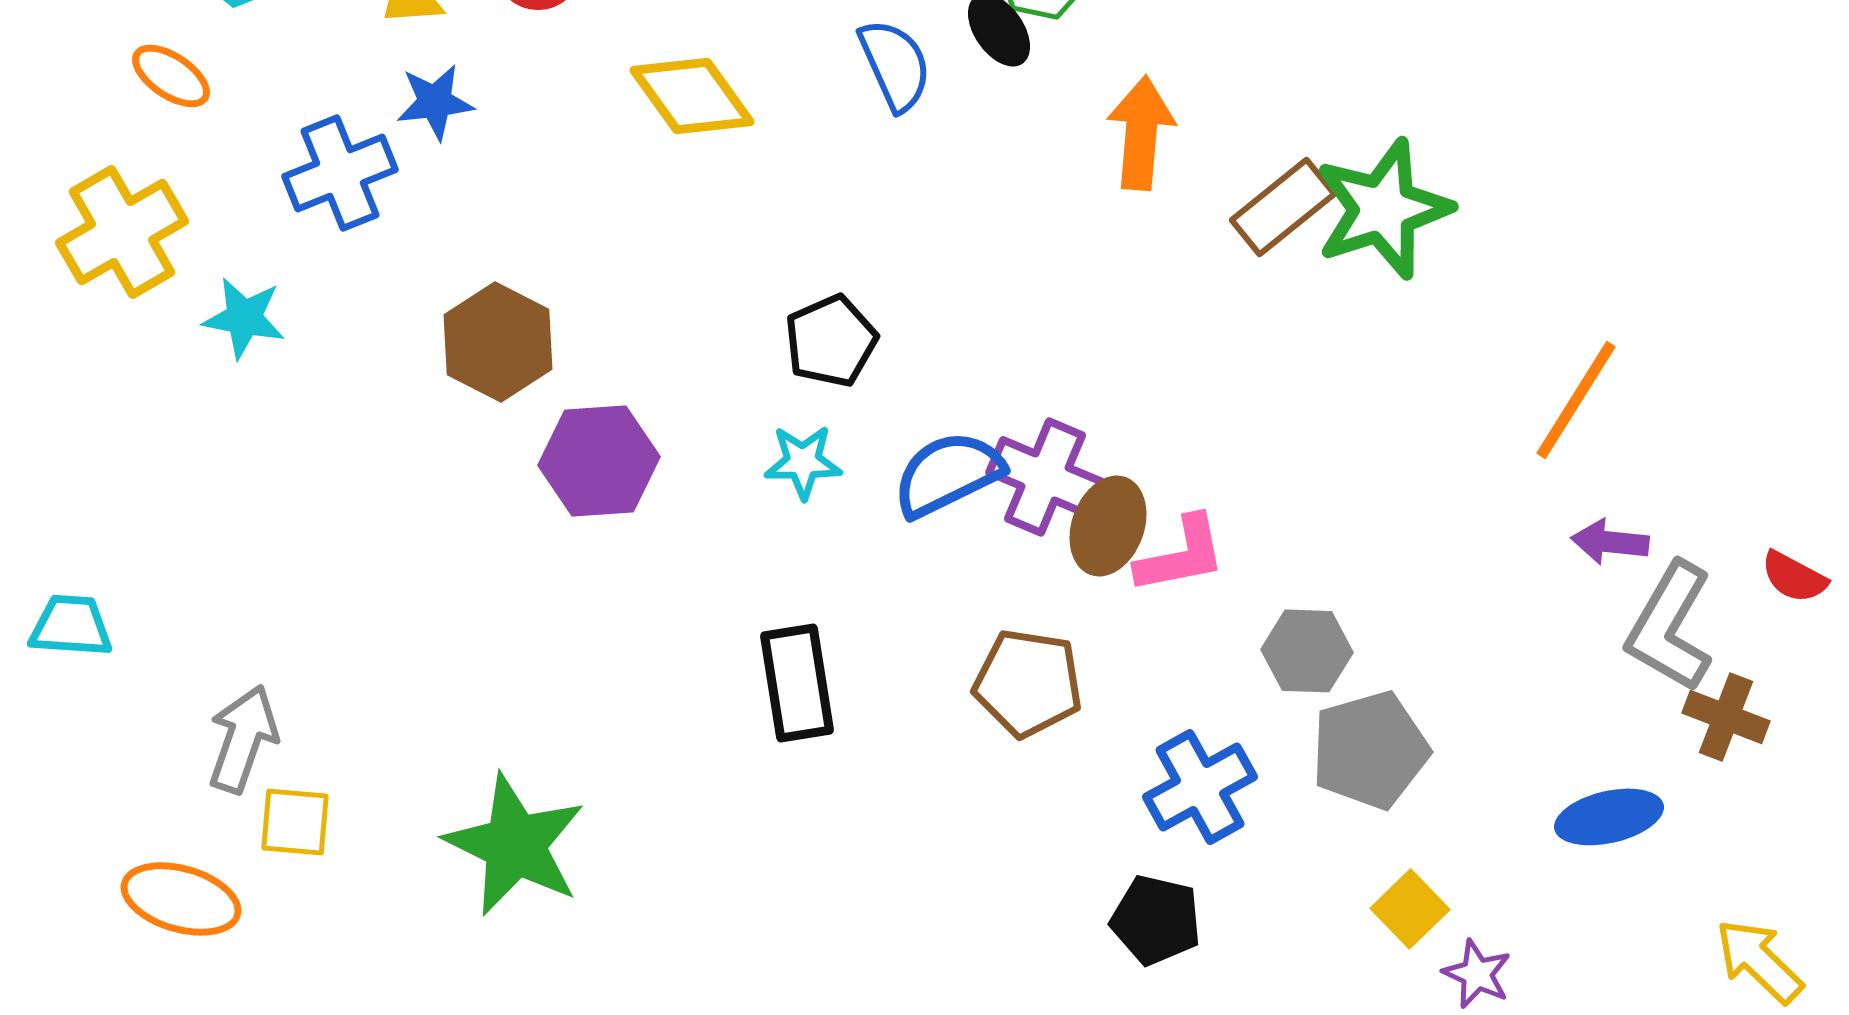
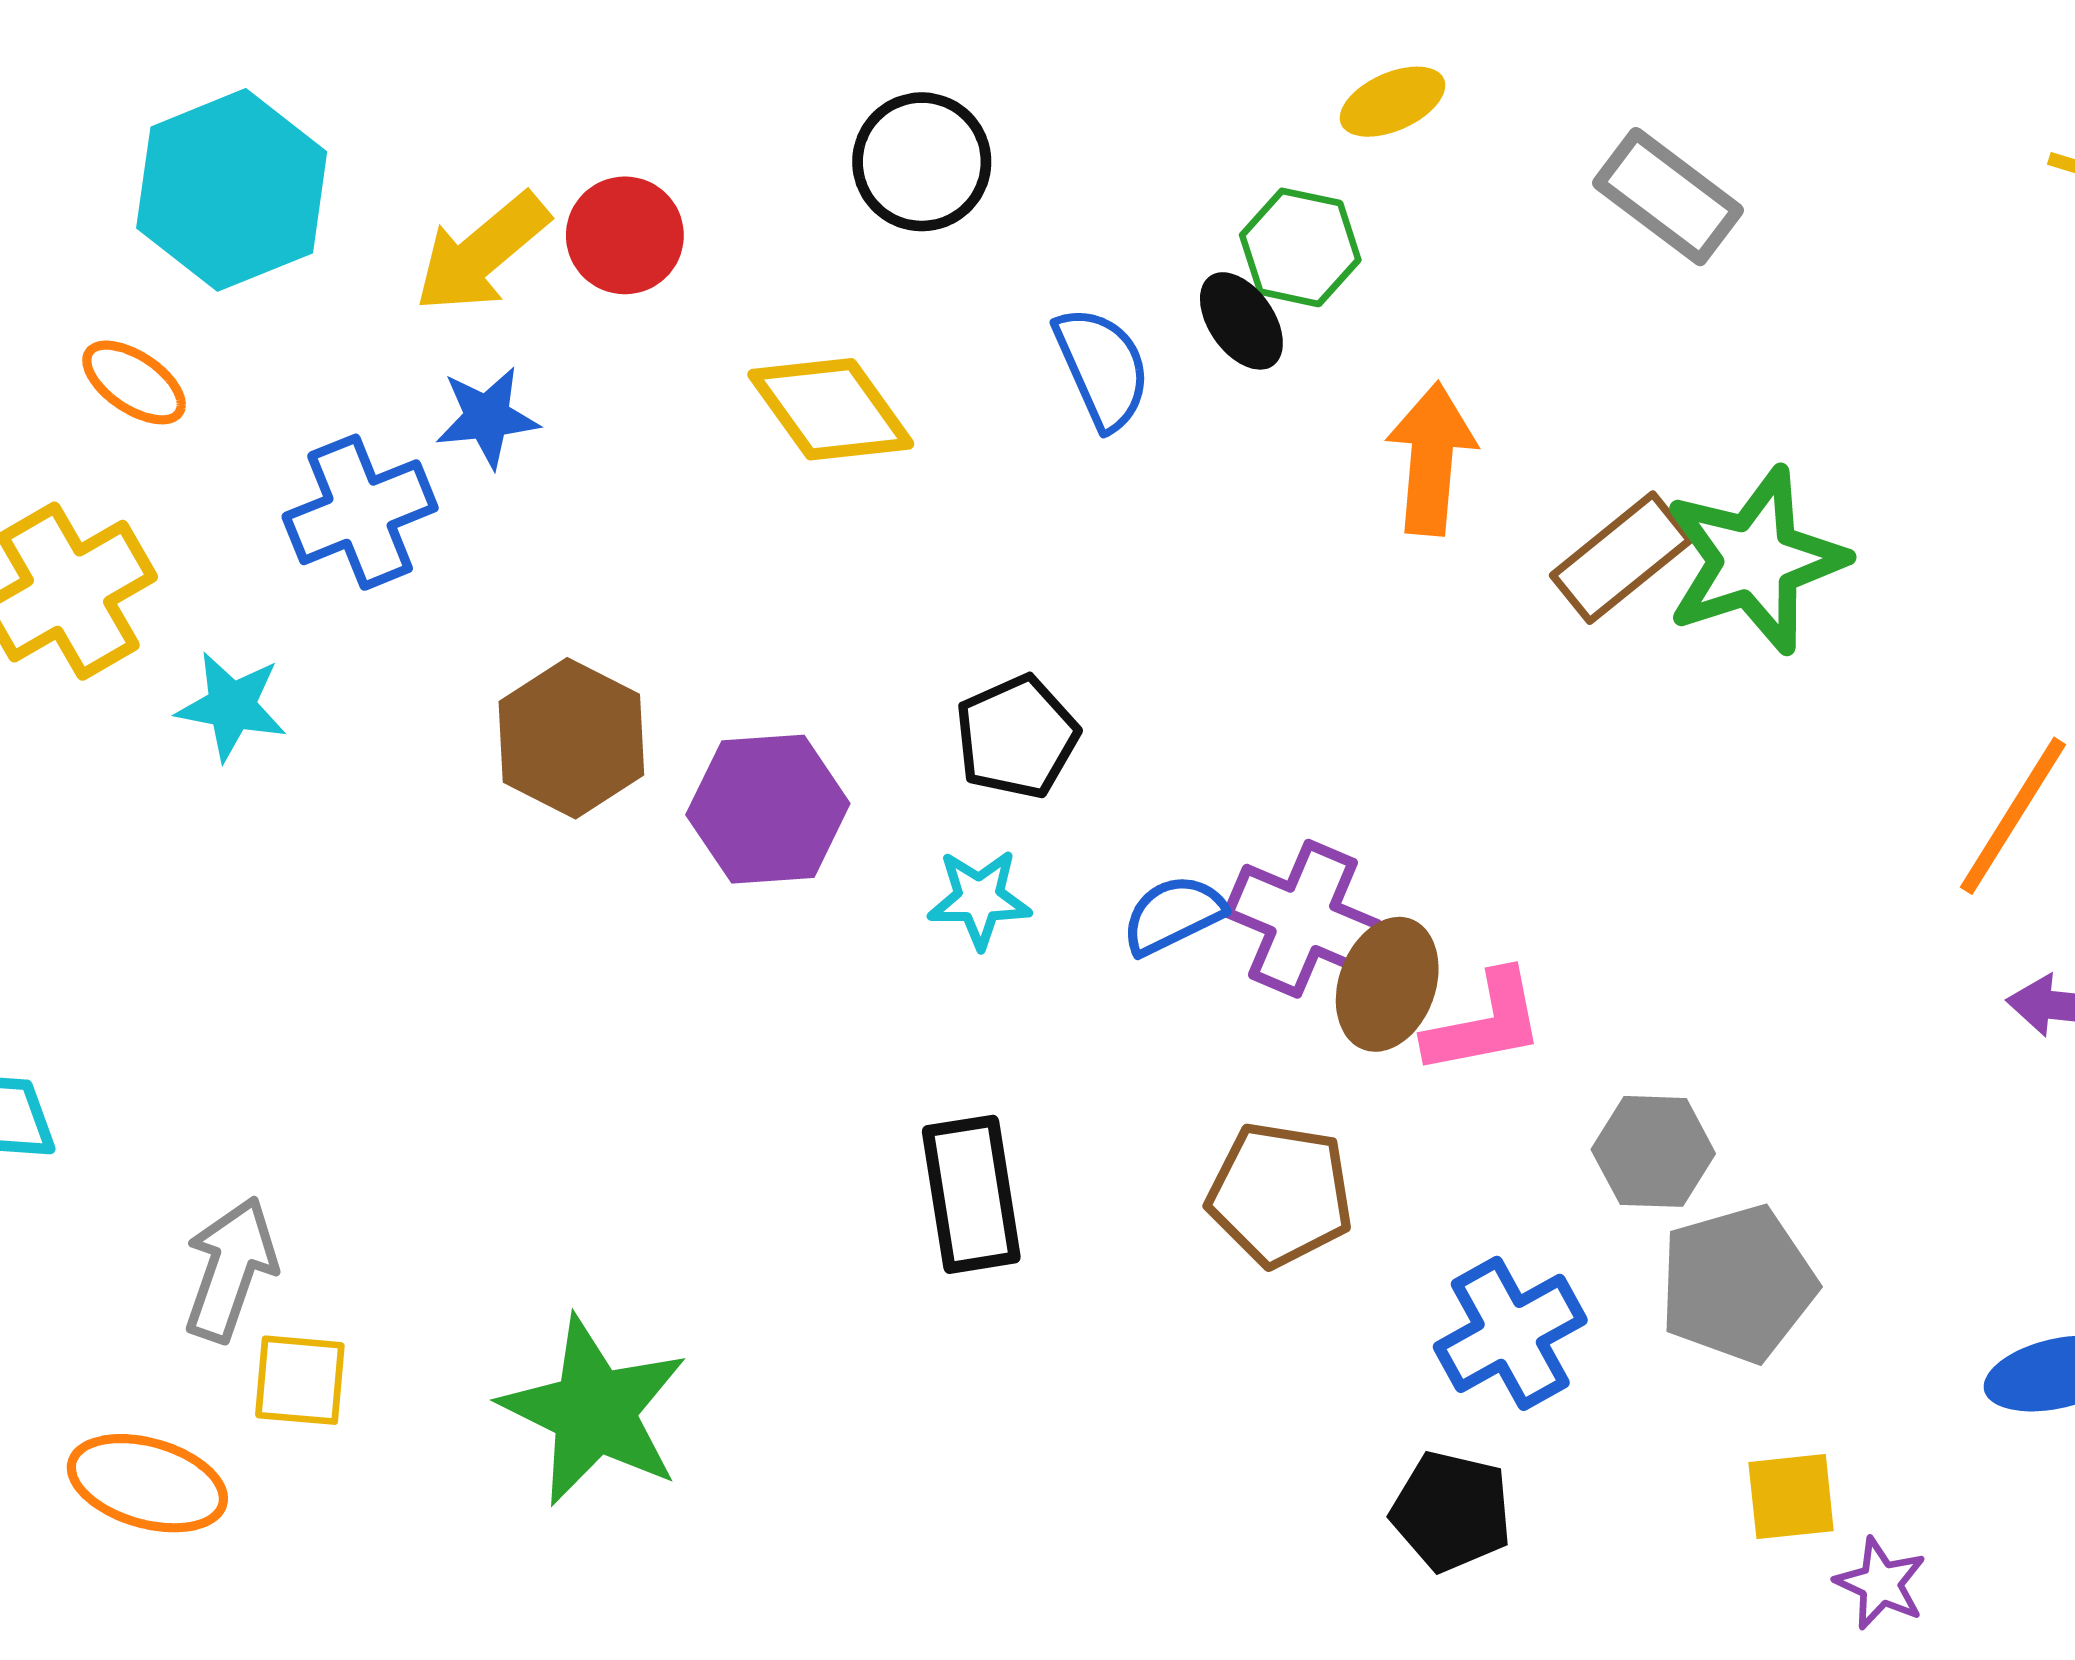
purple hexagon: (599, 461) -> (768, 809), moved
blue semicircle: (948, 474) -> (1173, 915), size x0.7
yellow square: (1410, 909) -> (1791, 1497), turned 38

